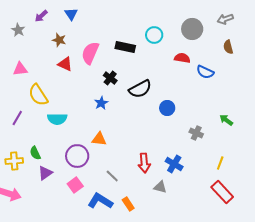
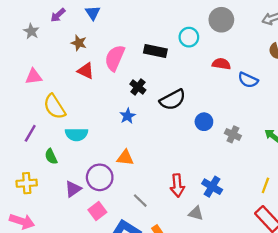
gray circle: (192, 29) -> (221, 20), moved
gray cross: (196, 133) -> (233, 134), moved
green semicircle: (35, 153) -> (51, 156), moved
purple triangle: (45, 173) -> (73, 189), moved

